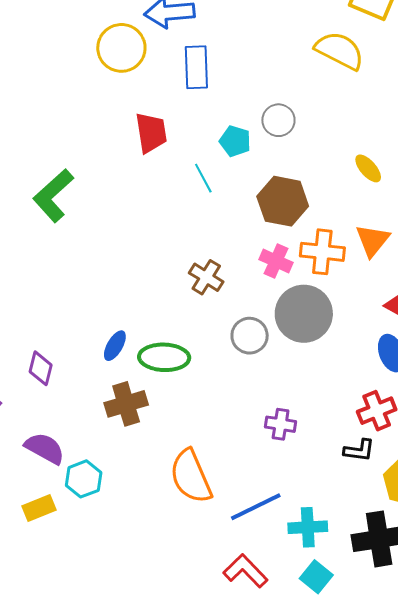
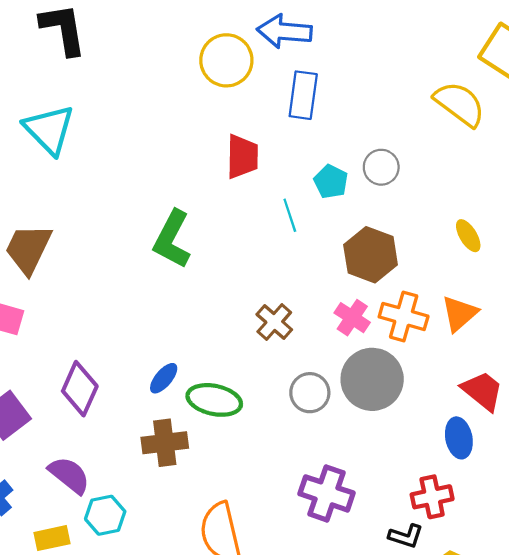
green L-shape: (53, 196) -> (172, 239), moved, turned -30
purple diamond: (41, 368) -> (80, 389), size x1.4
purple cross: (281, 424) -> (326, 493), size x1.6

